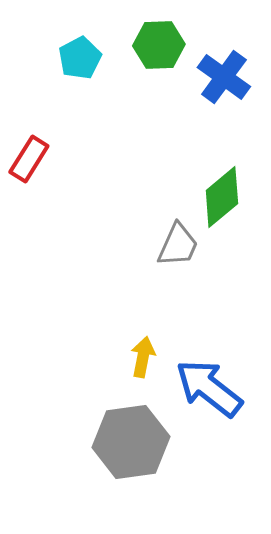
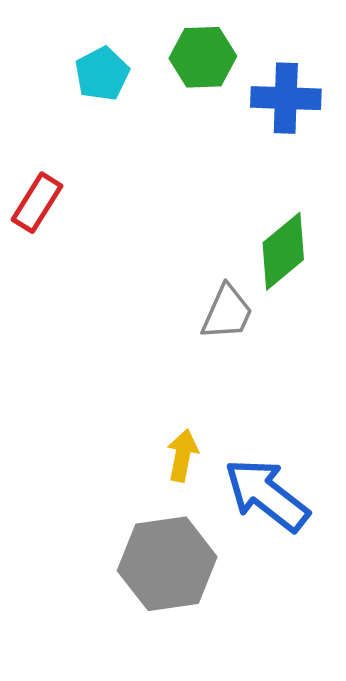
blue cross: (224, 77) -> (286, 98), turned -34

